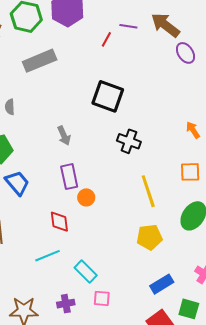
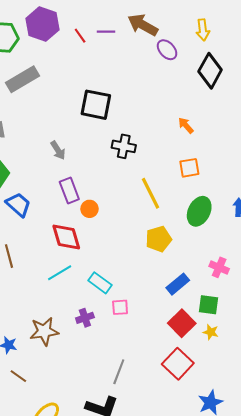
red line: (106, 39) -> (80, 36), moved, turned -56
red diamond: (59, 222) -> (66, 237), size x1.4

